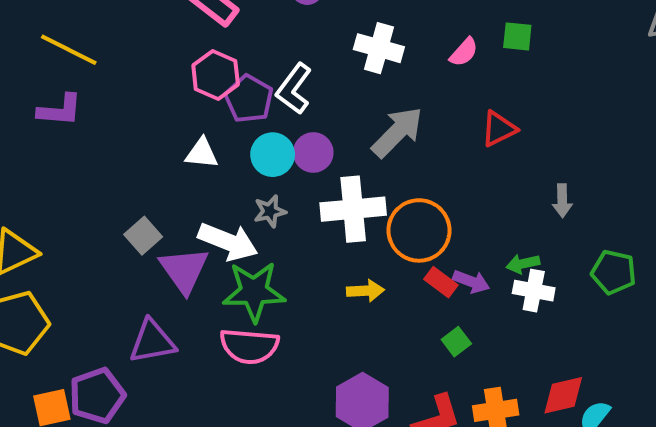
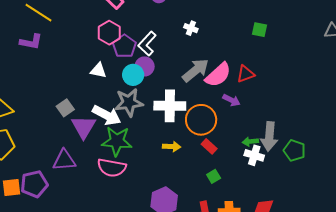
white cross: (379, 48) -> (191, 28), size x0.6
pink semicircle: (464, 52) -> (218, 75), moved, size x1.8
purple circle: (313, 152) -> (145, 66), moved
gray arrow: (562, 201) -> (269, 136), moved, size x1.8
gray star: (270, 211) -> (129, 103), size x1.8
purple arrow: (471, 282) -> (231, 100), moved

